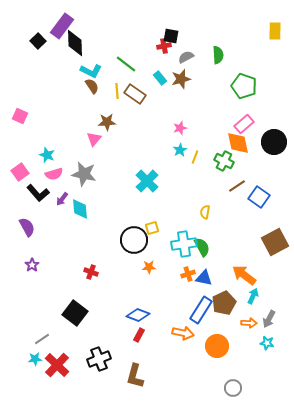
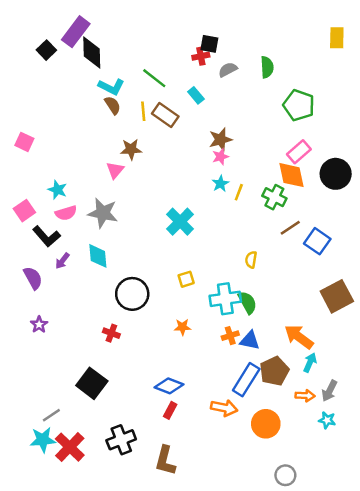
brown star: (181, 79) -> (220, 140), moved
purple arrow: (62, 199) -> (62, 261), moved
black circle: (134, 240) -> (132, 294), moved
cyan star: (35, 359) -> (43, 440), size x1.5

